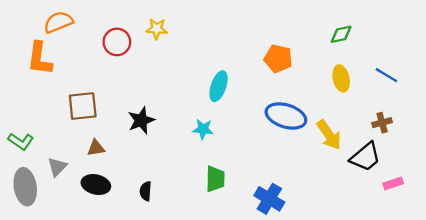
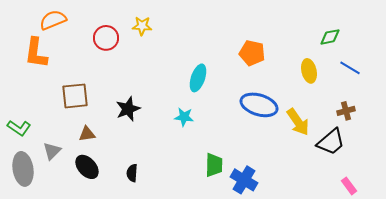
green diamond: (341, 34) -> (330, 37), moved
green trapezoid: (215, 179) -> (214, 165), moved
pink rectangle: (393, 183) -> (349, 186), moved, turned 72
black ellipse: (96, 184) -> (87, 167), turned 35

